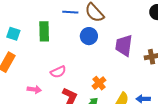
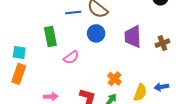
cyan square: (13, 34) -> (19, 52), moved
pink semicircle: (58, 72) -> (71, 57), moved

